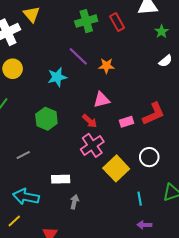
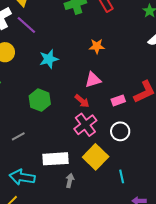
purple line: (78, 56) -> (26, 25), moved
white circle: (149, 157) -> (120, 131), moved
yellow square: (116, 168) -> (96, 157), moved
white rectangle: (61, 179) -> (56, 159), size x1.4
cyan line: (140, 199) -> (122, 176), moved

